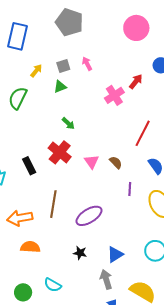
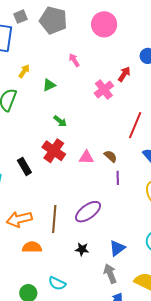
pink circle: (136, 28) -> (104, 24), moved
gray square: (63, 66) -> (20, 17), moved
pink triangle: (92, 162) -> (86, 157), turned -49
purple line: (130, 189) -> (118, 178), moved
brown line: (53, 204) -> (54, 219), moved

